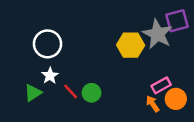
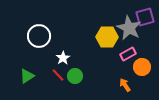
white star: (50, 76) -> (63, 58), moved
pink rectangle: (161, 85) -> (128, 54), moved
orange circle: (176, 99) -> (142, 67), moved

